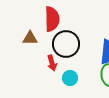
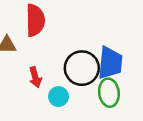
black circle: (66, 44) -> (82, 68), moved

